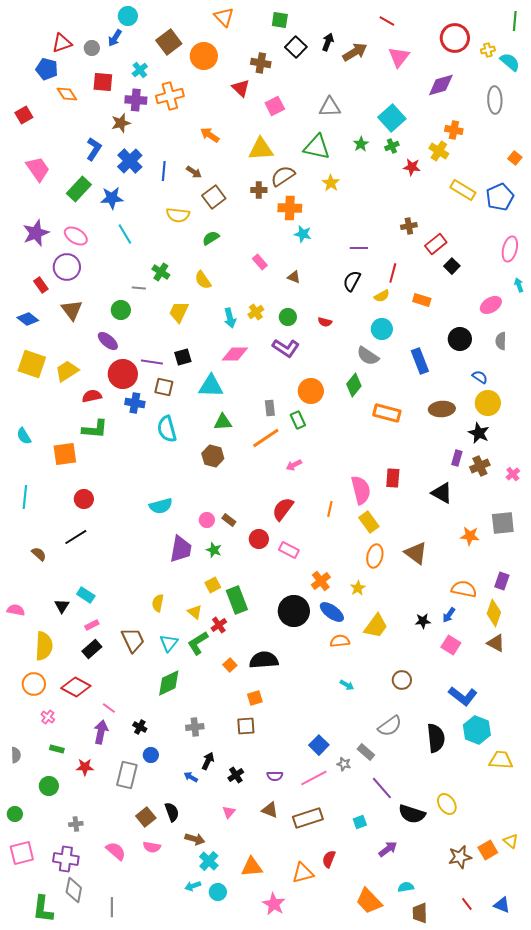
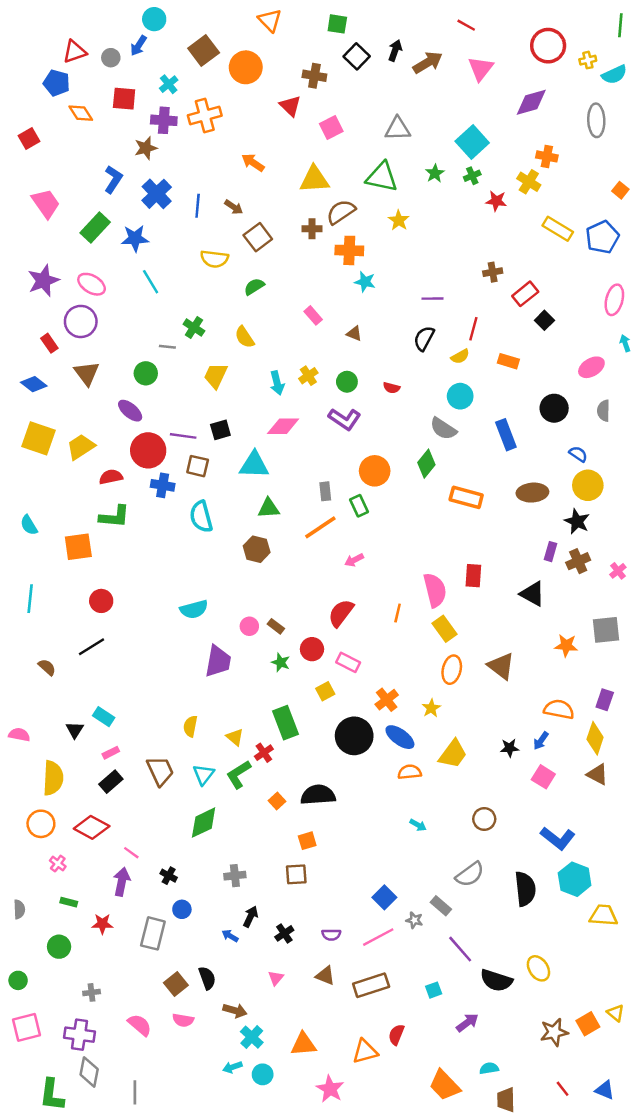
cyan semicircle: (510, 62) -> (614, 75), turned 115
green star: (214, 550) -> (281, 662), moved
yellow square: (213, 585) -> (325, 691), moved

